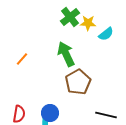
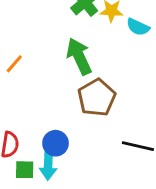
cyan semicircle: (106, 34) -> (138, 27), turned 63

